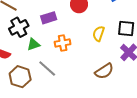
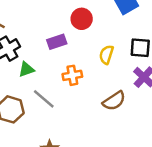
purple rectangle: (49, 18) -> (57, 42), moved
orange cross: (63, 43) -> (72, 75), moved

